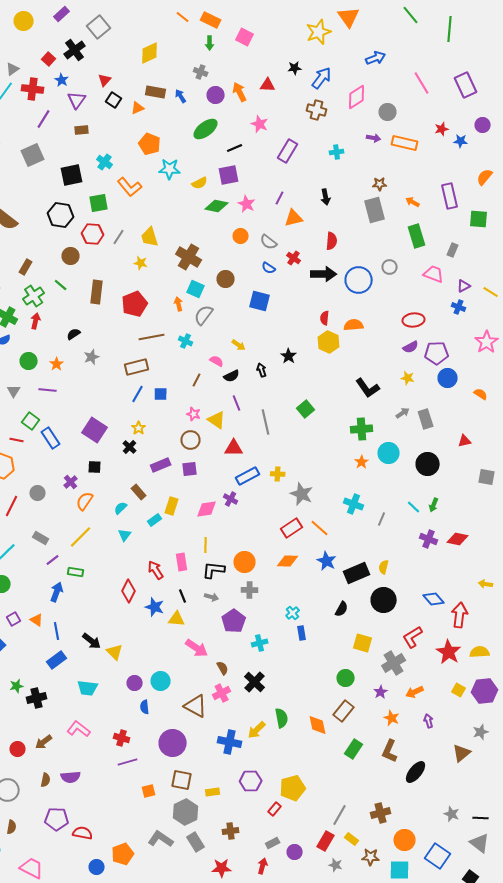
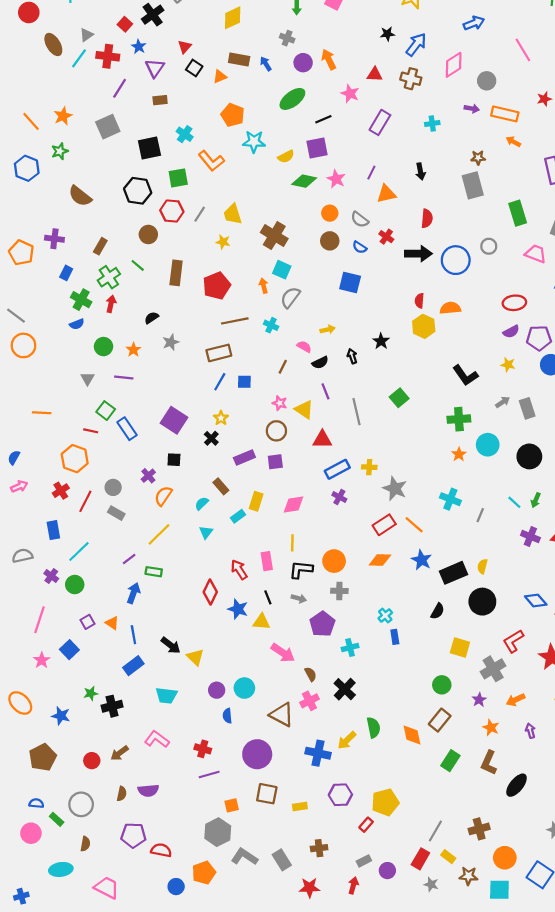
red triangle: (268, 85) -> (375, 74), moved
orange arrow: (413, 202) -> (513, 142), moved
brown circle: (226, 279) -> (330, 241), moved
yellow arrow: (239, 345) -> (328, 329), turned -48
purple cross: (231, 499) -> (339, 497), moved
gray rectangle: (41, 538) -> (116, 513), moved
gray hexagon: (186, 812) -> (218, 832), moved

